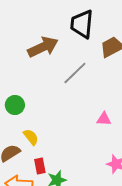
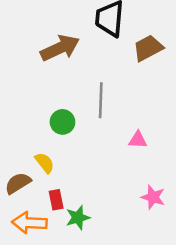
gray line: (75, 73) -> (101, 100), moved, turned -44
green circle: (15, 105) -> (62, 122), moved

